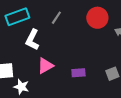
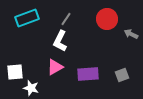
white L-shape: (32, 40) -> (60, 41), moved
purple rectangle: (78, 73) -> (88, 74), size x1.5

